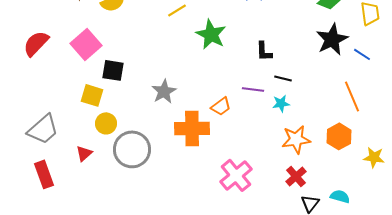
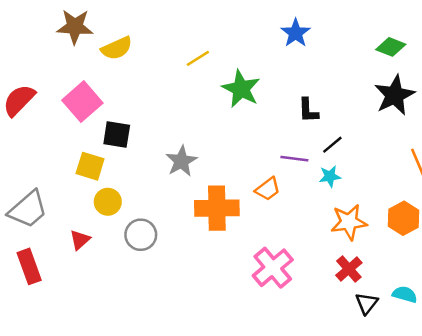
black line: (283, 78) -> (332, 145), turned -54
orange trapezoid: (221, 106) -> (268, 189), moved
gray circle: (132, 149) -> (141, 235), size x0.7

